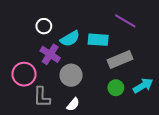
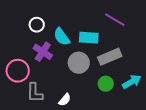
cyan semicircle: (70, 39) -> (62, 37), turned 84
gray circle: (71, 75) -> (79, 63), moved

